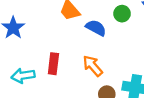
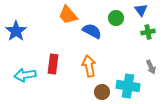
orange arrow: (93, 66) -> (89, 66), turned 30

